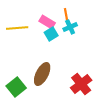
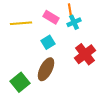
cyan square: (51, 34) -> (48, 42), moved
red cross: (81, 84) -> (85, 54), moved

